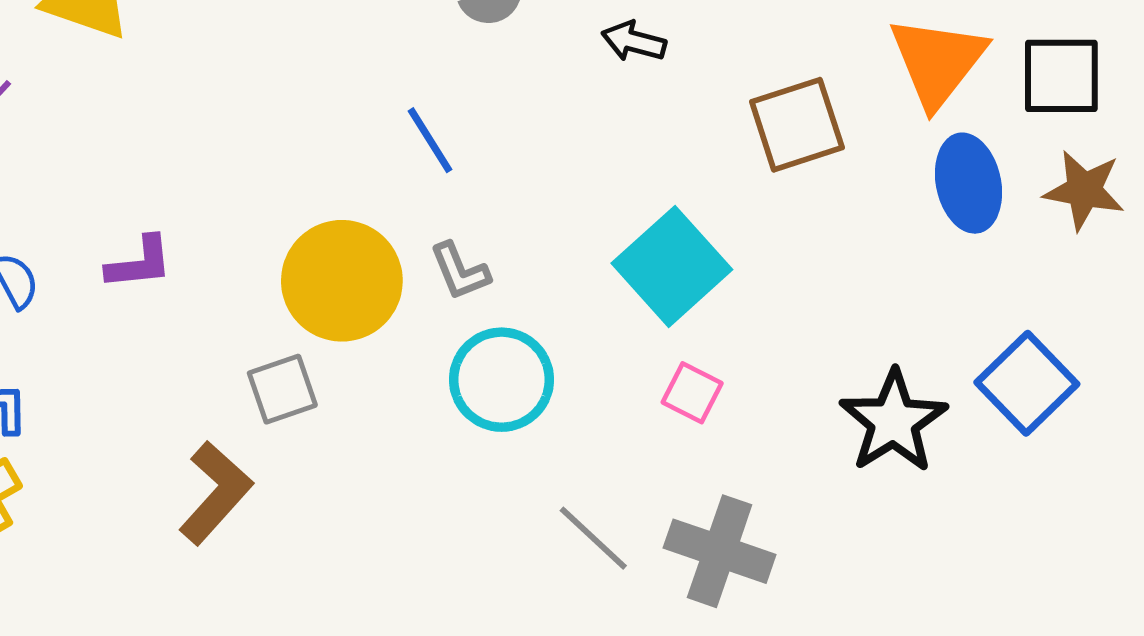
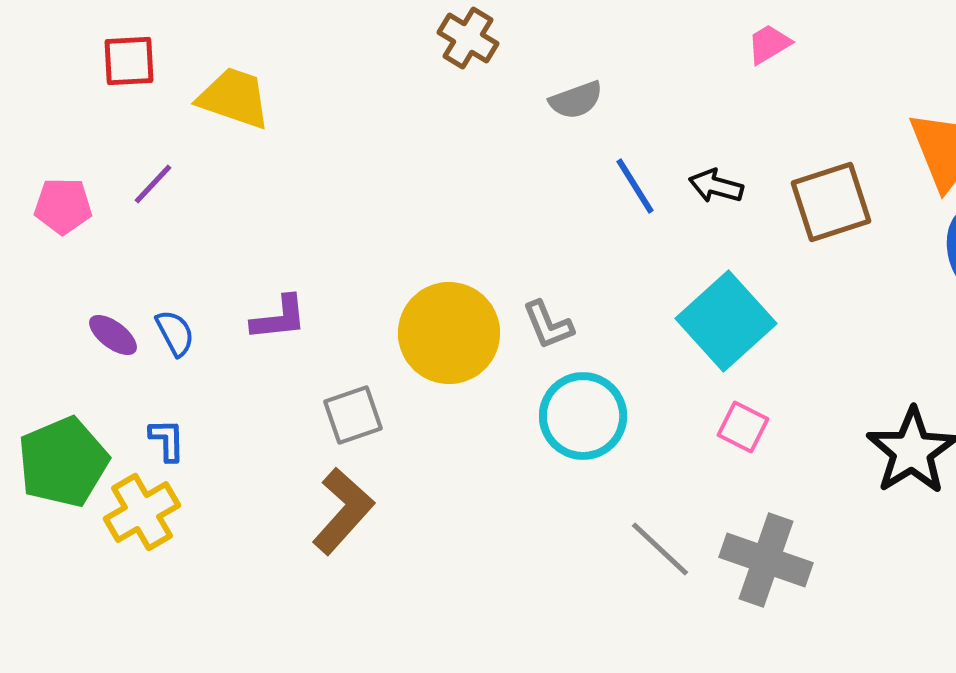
black arrow: (634, 41) -> (716, 186), moved
blue line: (430, 140) -> (635, 186), moved
gray square: (282, 389) -> (353, 415), moved

